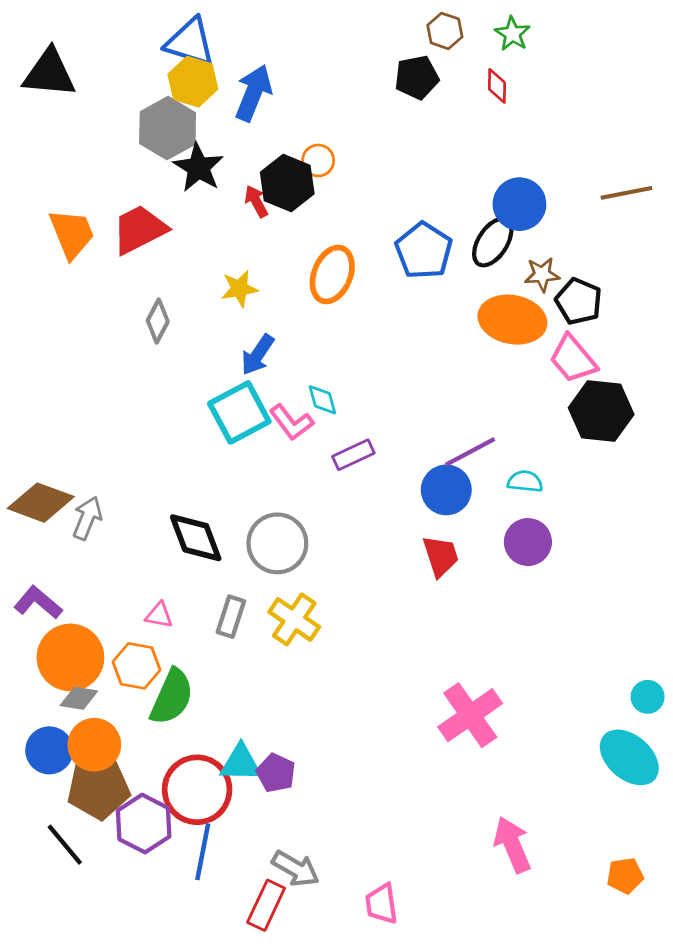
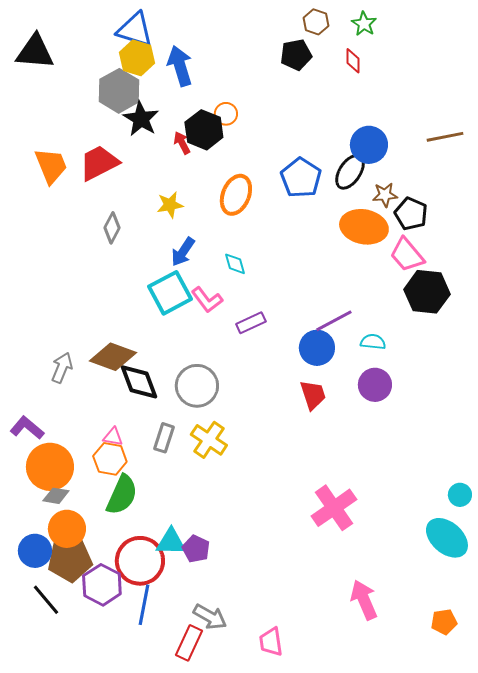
blue arrow: (253, 93) -> (180, 66), turned -39
cyan diamond: (322, 400) -> (235, 264), moved
brown diamond: (41, 503) -> (113, 357), moved
orange hexagon: (137, 666) -> (110, 459), moved
blue circle: (49, 750) -> (35, 551), moved

